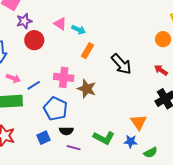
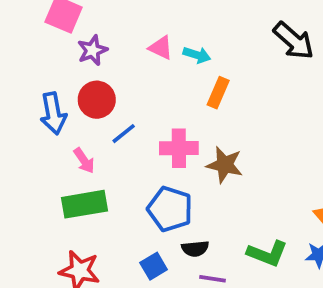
red circle: (34, 40) -> (97, 100), moved
black arrow: (121, 64) -> (294, 41), moved
pink arrow: (13, 78) -> (84, 161), turned 40
blue line: (34, 85) -> (124, 134), moved

